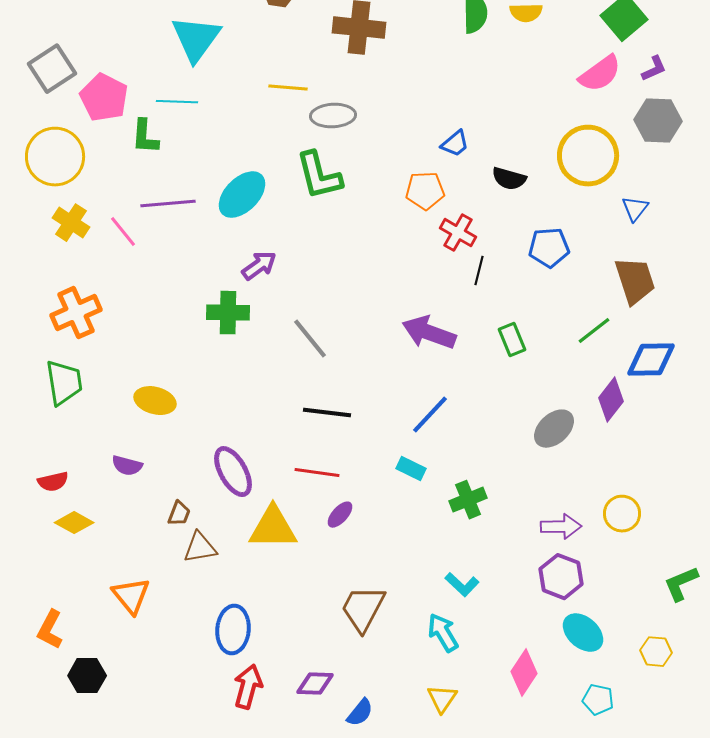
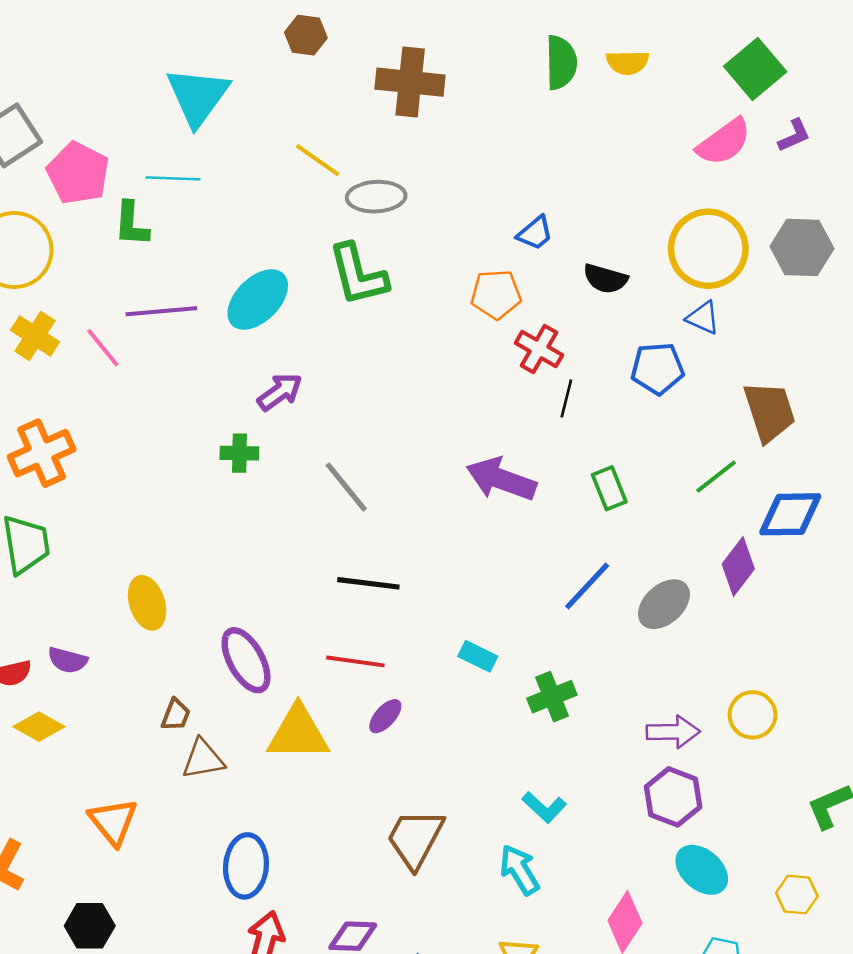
yellow line: (288, 88) -> (318, 160), turned 30
gray hexagon: (658, 121) -> (802, 247), moved
blue triangle: (635, 209) -> (703, 318), moved, turned -44
green cross: (228, 313) -> (239, 453), size x0.7
yellow ellipse: (155, 401) -> (147, 603), moved, turned 57
blue line: (430, 415) -> (587, 586), moved
purple semicircle: (127, 466) -> (68, 660), moved
black hexagon: (87, 676) -> (90, 926), moved

